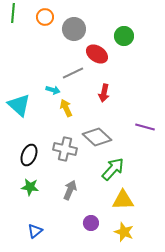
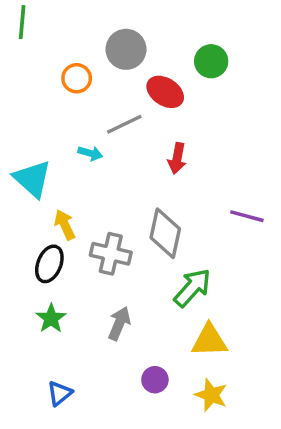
orange circle: (45, 17) -> (77, 78), moved
yellow arrow: (66, 108) -> (65, 225), moved
gray diamond: (97, 137) -> (165, 233), turned 60
green star: (30, 187) -> (51, 318), turned 30

